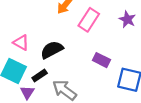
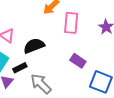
pink rectangle: (89, 20) -> (71, 23), turned -35

